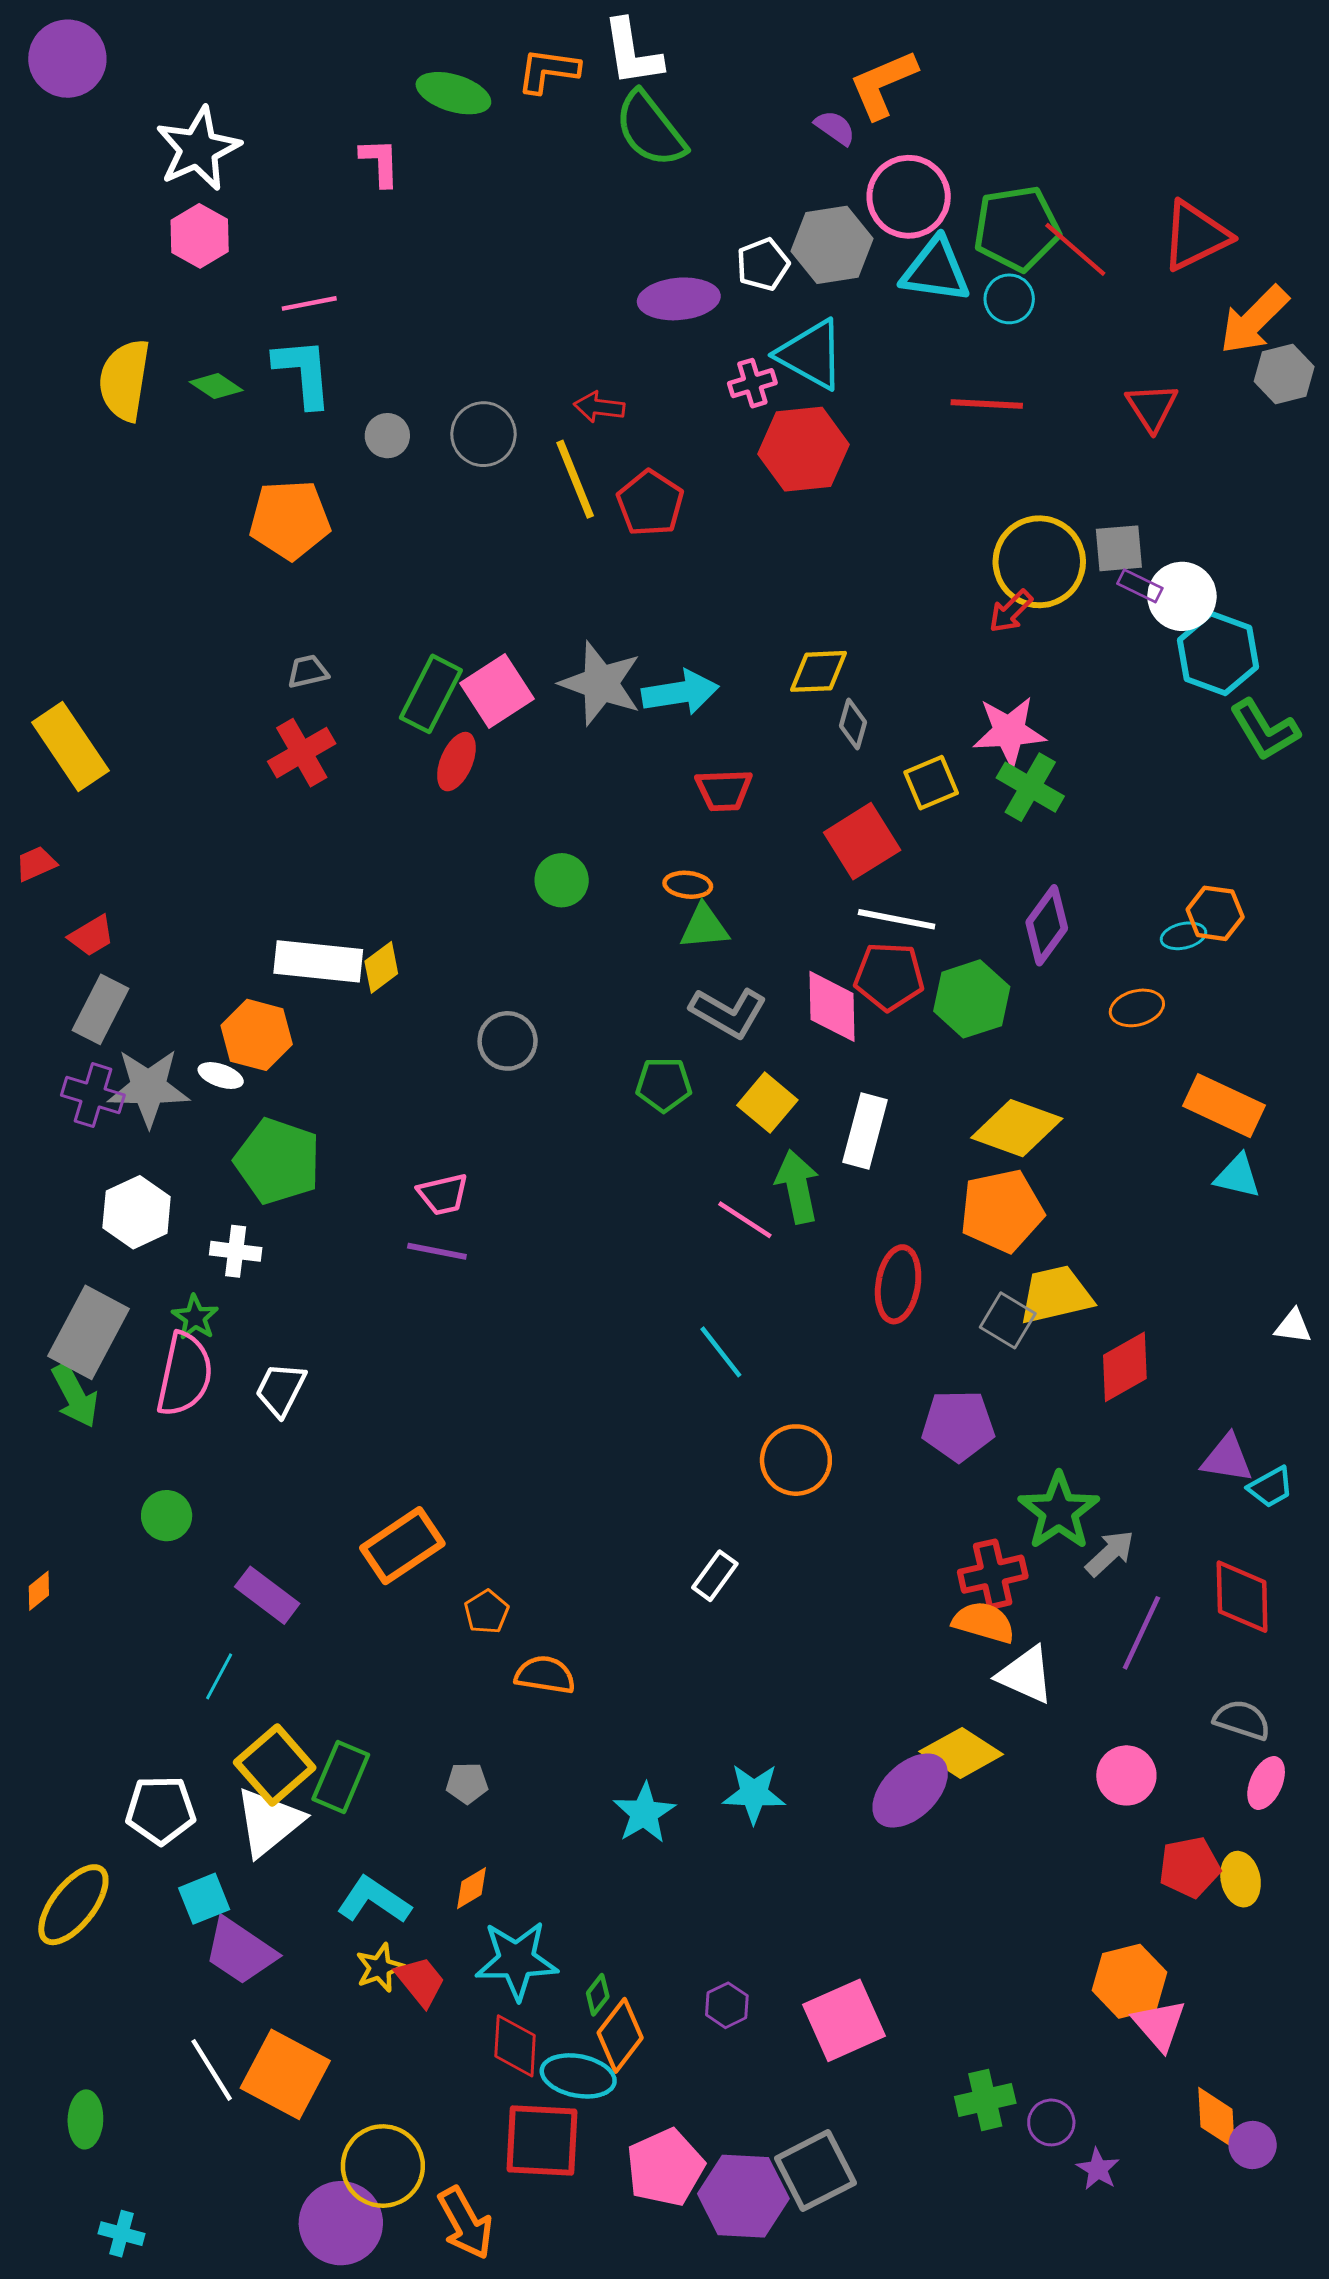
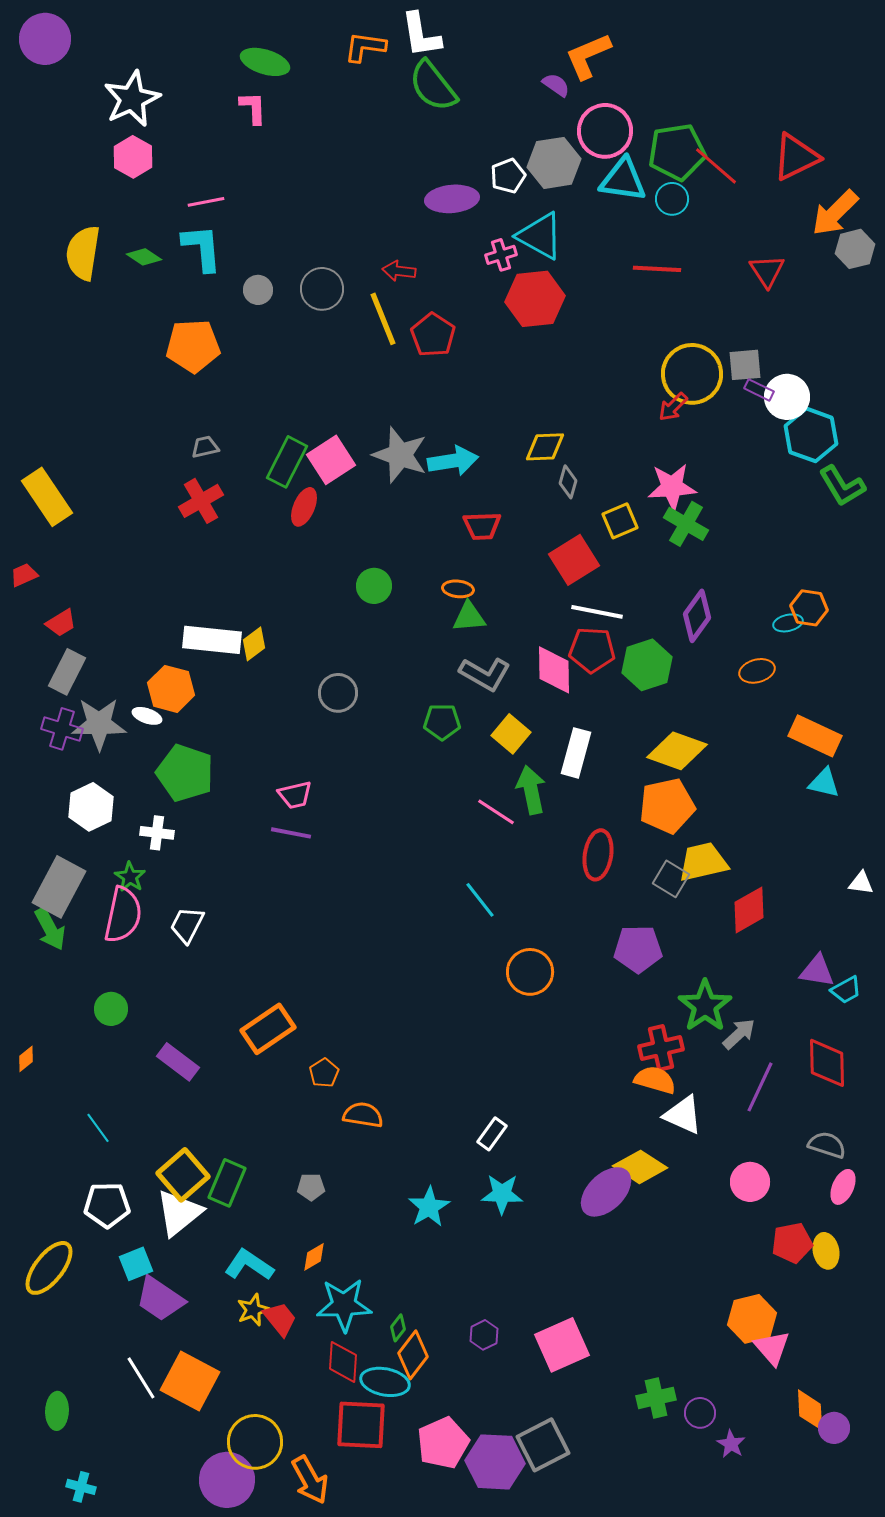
green ellipse: (453, 93) -> (265, 62), moved
white rectangle: (715, 1576) -> (492, 1134), moved
cyan line: (219, 1676) -> (98, 1128), moved, turned -64

